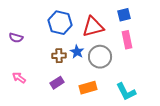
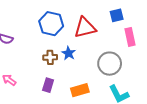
pink rectangle: (127, 40) -> (130, 37), moved
gray circle: (100, 57) -> (110, 64), moved
purple rectangle: (57, 83) -> (48, 85), turned -40

